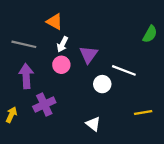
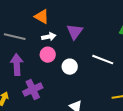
white arrow: (62, 44) -> (49, 37), turned -128
purple triangle: (89, 55) -> (75, 32), moved
white circle: (102, 84) -> (70, 67), moved

